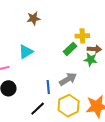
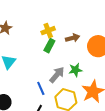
yellow cross: (82, 36) -> (48, 31), moved
green star: (91, 60) -> (75, 70), moved

